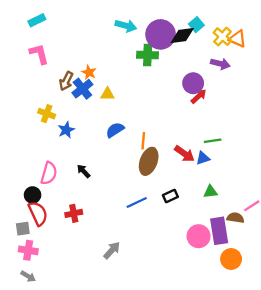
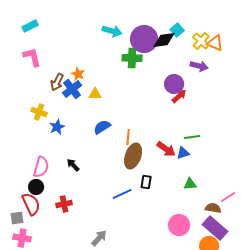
black circle: (33, 195) -> (36, 187), moved
black rectangle: (170, 196) -> (146, 182), moved, turned -56
purple rectangle: (219, 231) -> (215, 228), moved, turned -40

